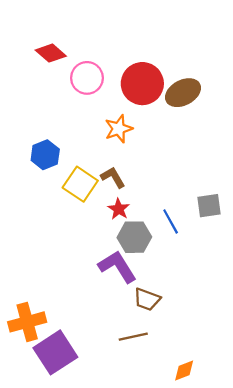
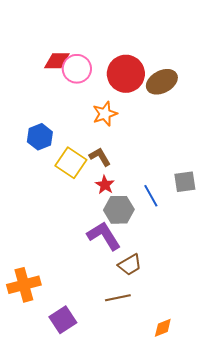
red diamond: (51, 53) -> (57, 61), moved, turned -40
brown trapezoid: (147, 299) -> (130, 265), turned -50
purple square: (55, 352) -> (63, 320), moved, size x0.7

